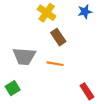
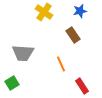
brown rectangle: (58, 37) -> (73, 35), moved
orange line: (55, 64) -> (61, 64), moved, turned 56

